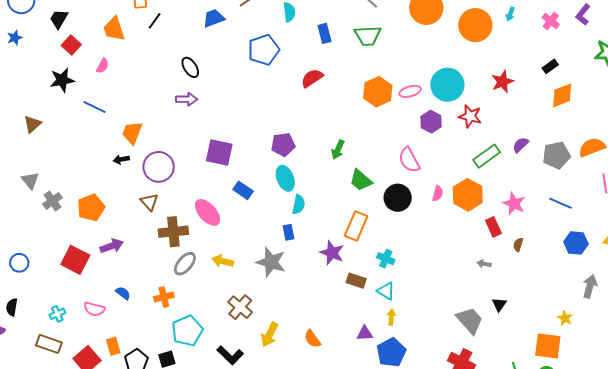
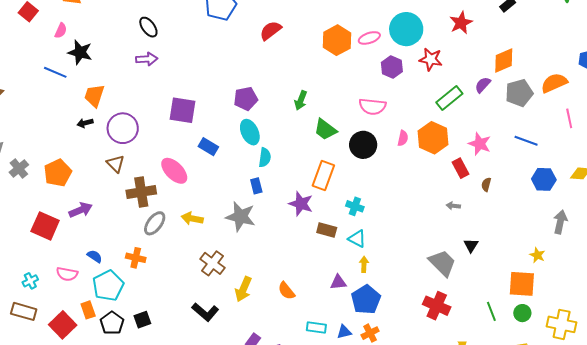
black star: (62, 80) -> (80, 52), moved, turned 30
orange diamond: (562, 95) -> (504, 61), moved
pink semicircle: (409, 160) -> (372, 106), turned -52
orange cross: (164, 297) -> (136, 258), turned 30
cyan pentagon: (187, 331) -> (108, 286), moved

